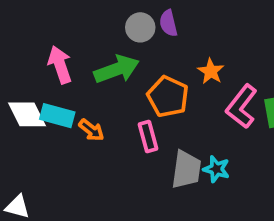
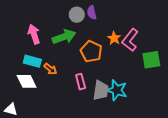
pink L-shape: (242, 106) -> (130, 40), moved
white diamond: (27, 114) -> (27, 81), moved
pink rectangle: (148, 137) -> (81, 82), moved
cyan star: (216, 169) -> (117, 90), size x1.5

